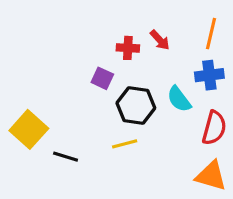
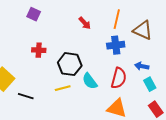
red cross: (128, 48) -> (39, 50), moved
purple square: (102, 78) -> (34, 14), moved
cyan semicircle: (179, 99) -> (90, 81), moved

